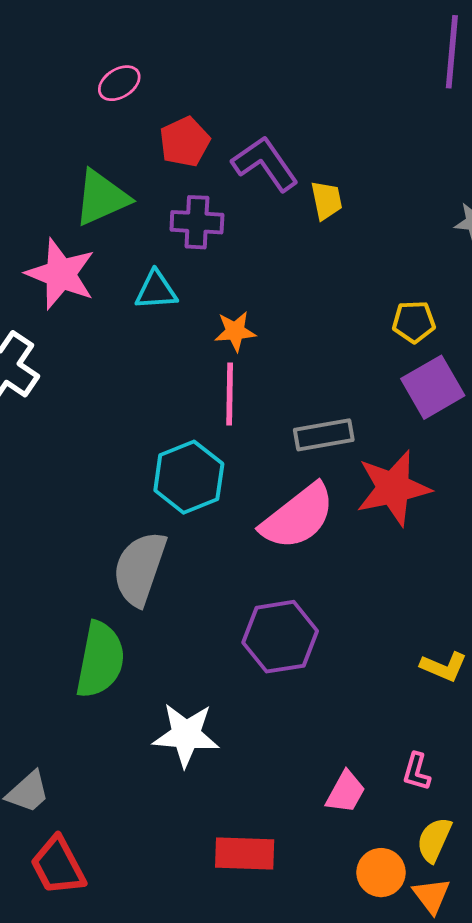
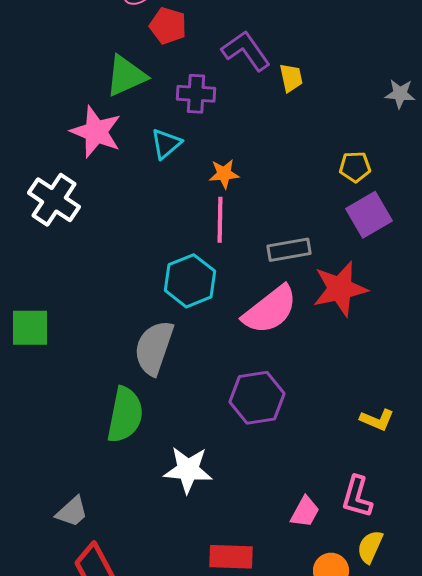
red pentagon: (185, 142) -> (168, 26), moved, turned -30
cyan triangle: (156, 290) -> (166, 144), turned -36
pink L-shape: (416, 772) -> (357, 497), size x1.5

